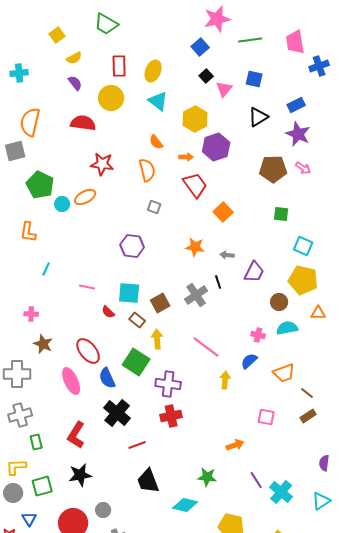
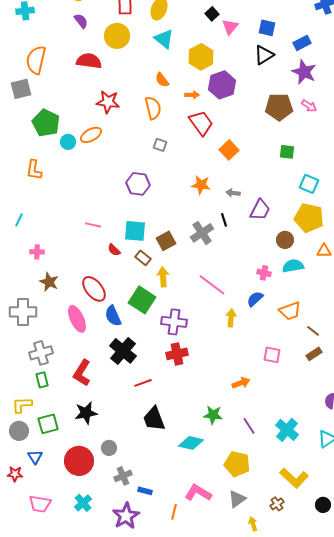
blue square: (254, 79) -> (267, 28), moved
cyan line: (46, 269) -> (19, 220), moved
gray cross: (20, 415) -> (41, 353), moved
purple line: (256, 480) -> (249, 426), moved

